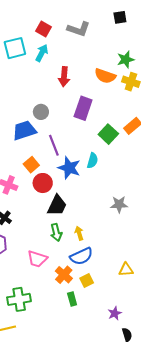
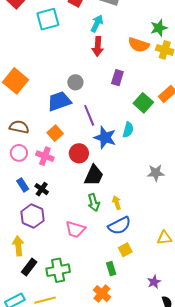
cyan arrow: (42, 53) -> (97, 23), moved
purple rectangle: (83, 108) -> (117, 78), size x0.7
orange square: (31, 165) -> (55, 133), moved
orange cross: (64, 275) -> (102, 294), moved

